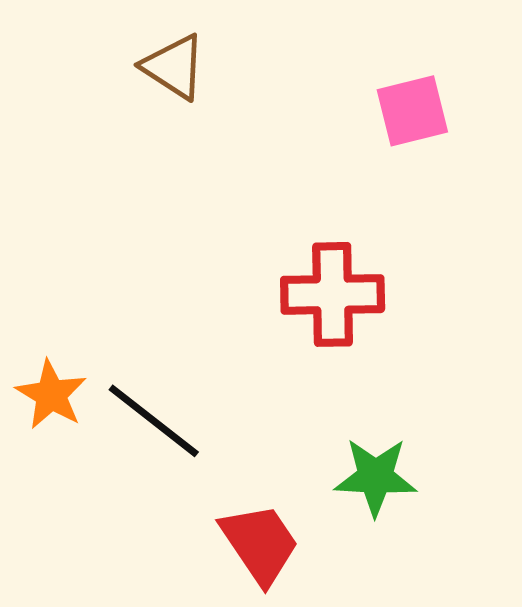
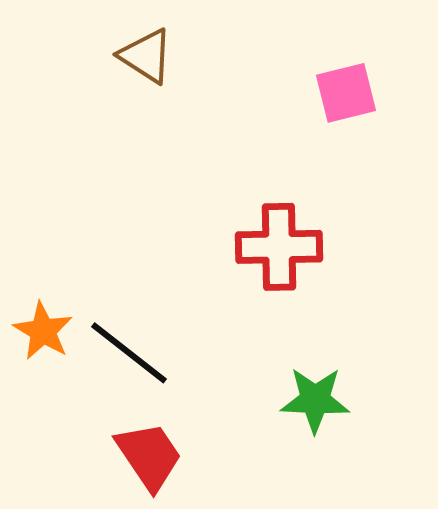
red trapezoid: (260, 544) -> (149, 456), moved

